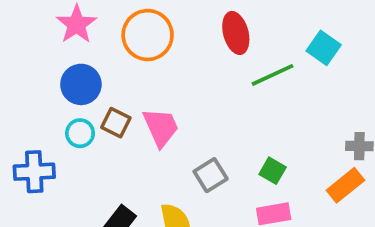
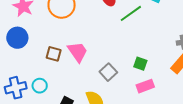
blue circle: (81, 84) -> (17, 38), moved
cyan circle: (80, 133) -> (40, 86), moved

